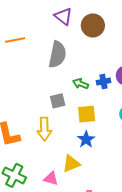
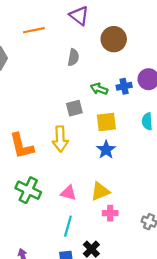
brown circle: (93, 25) -> (114, 39), moved
orange line: (15, 40) -> (34, 30), moved
gray semicircle: (57, 55) -> (73, 57), size x0.6
yellow triangle: (71, 164) -> (100, 191), moved

